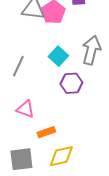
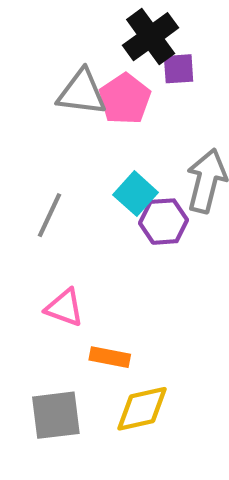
purple hexagon: (71, 83) -> (164, 222), moved
orange rectangle: (46, 132) -> (110, 357), turned 30

